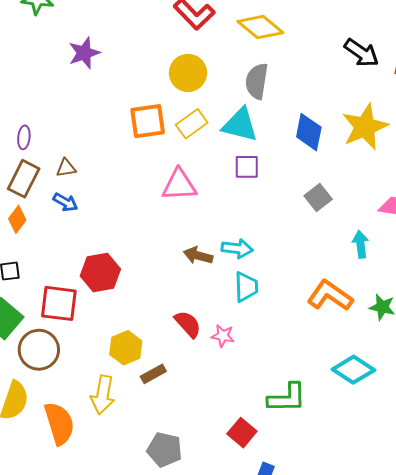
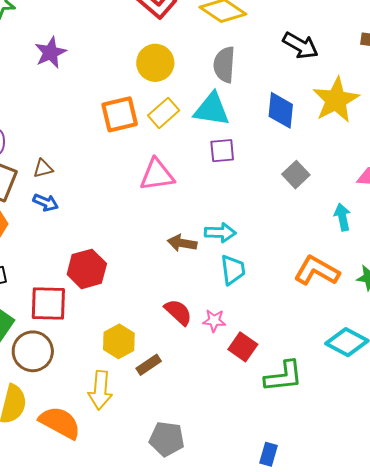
black arrow: (362, 53) -> (301, 46), moved
orange semicircle: (59, 423) -> (60, 423), turned -39
red square: (242, 433) -> (243, 347), moved

